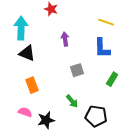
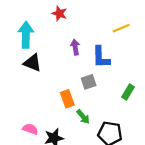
yellow line: (106, 22) -> (121, 28), turned -42
blue L-shape: (102, 48) -> (101, 57), moved
orange rectangle: (32, 85) -> (67, 99), moved

